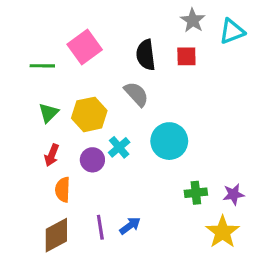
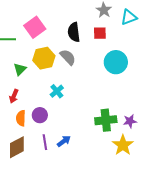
green triangle: (49, 113) -> (20, 69), moved
yellow hexagon: (89, 114) -> (44, 58), moved
cyan circle: (169, 141) -> (116, 62), moved
purple circle: (92, 160) -> (40, 115), moved
green cross: (196, 193) -> (106, 120), size x1.5

